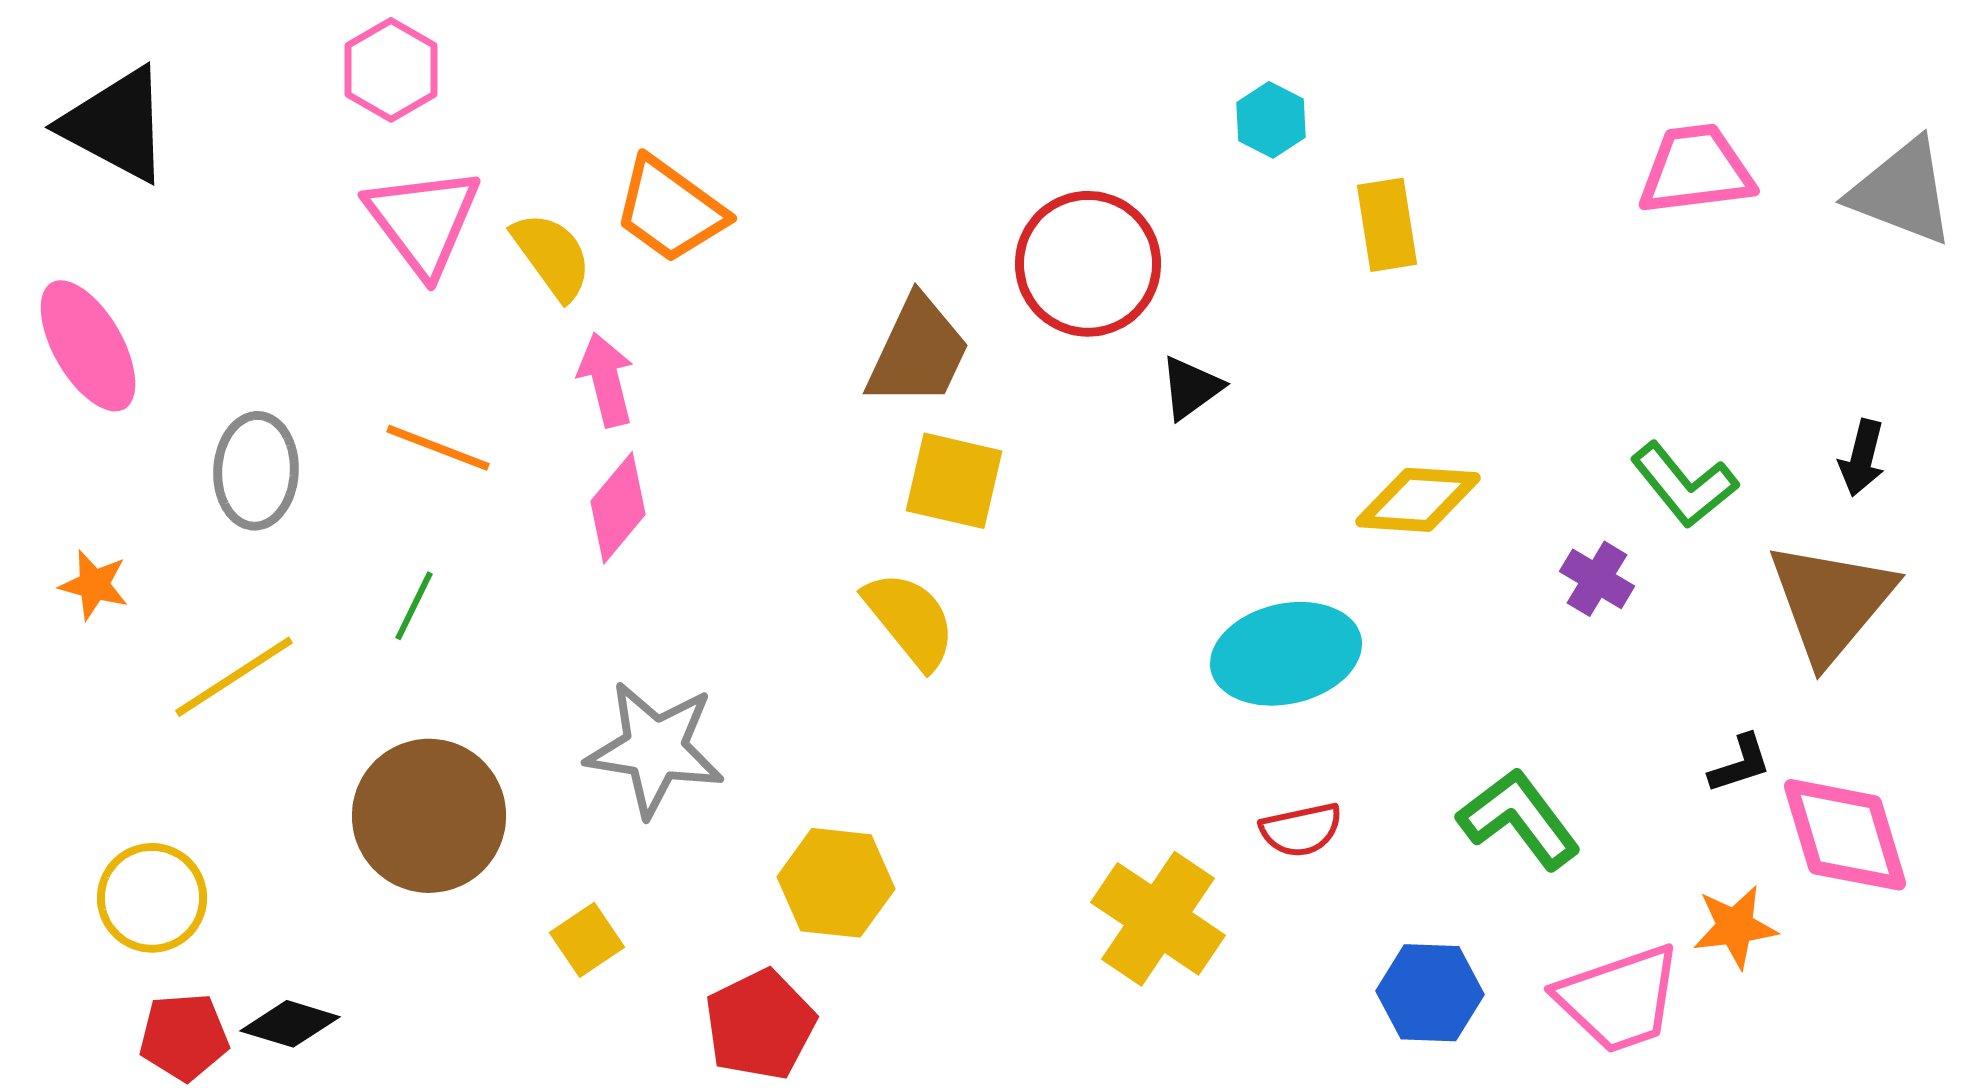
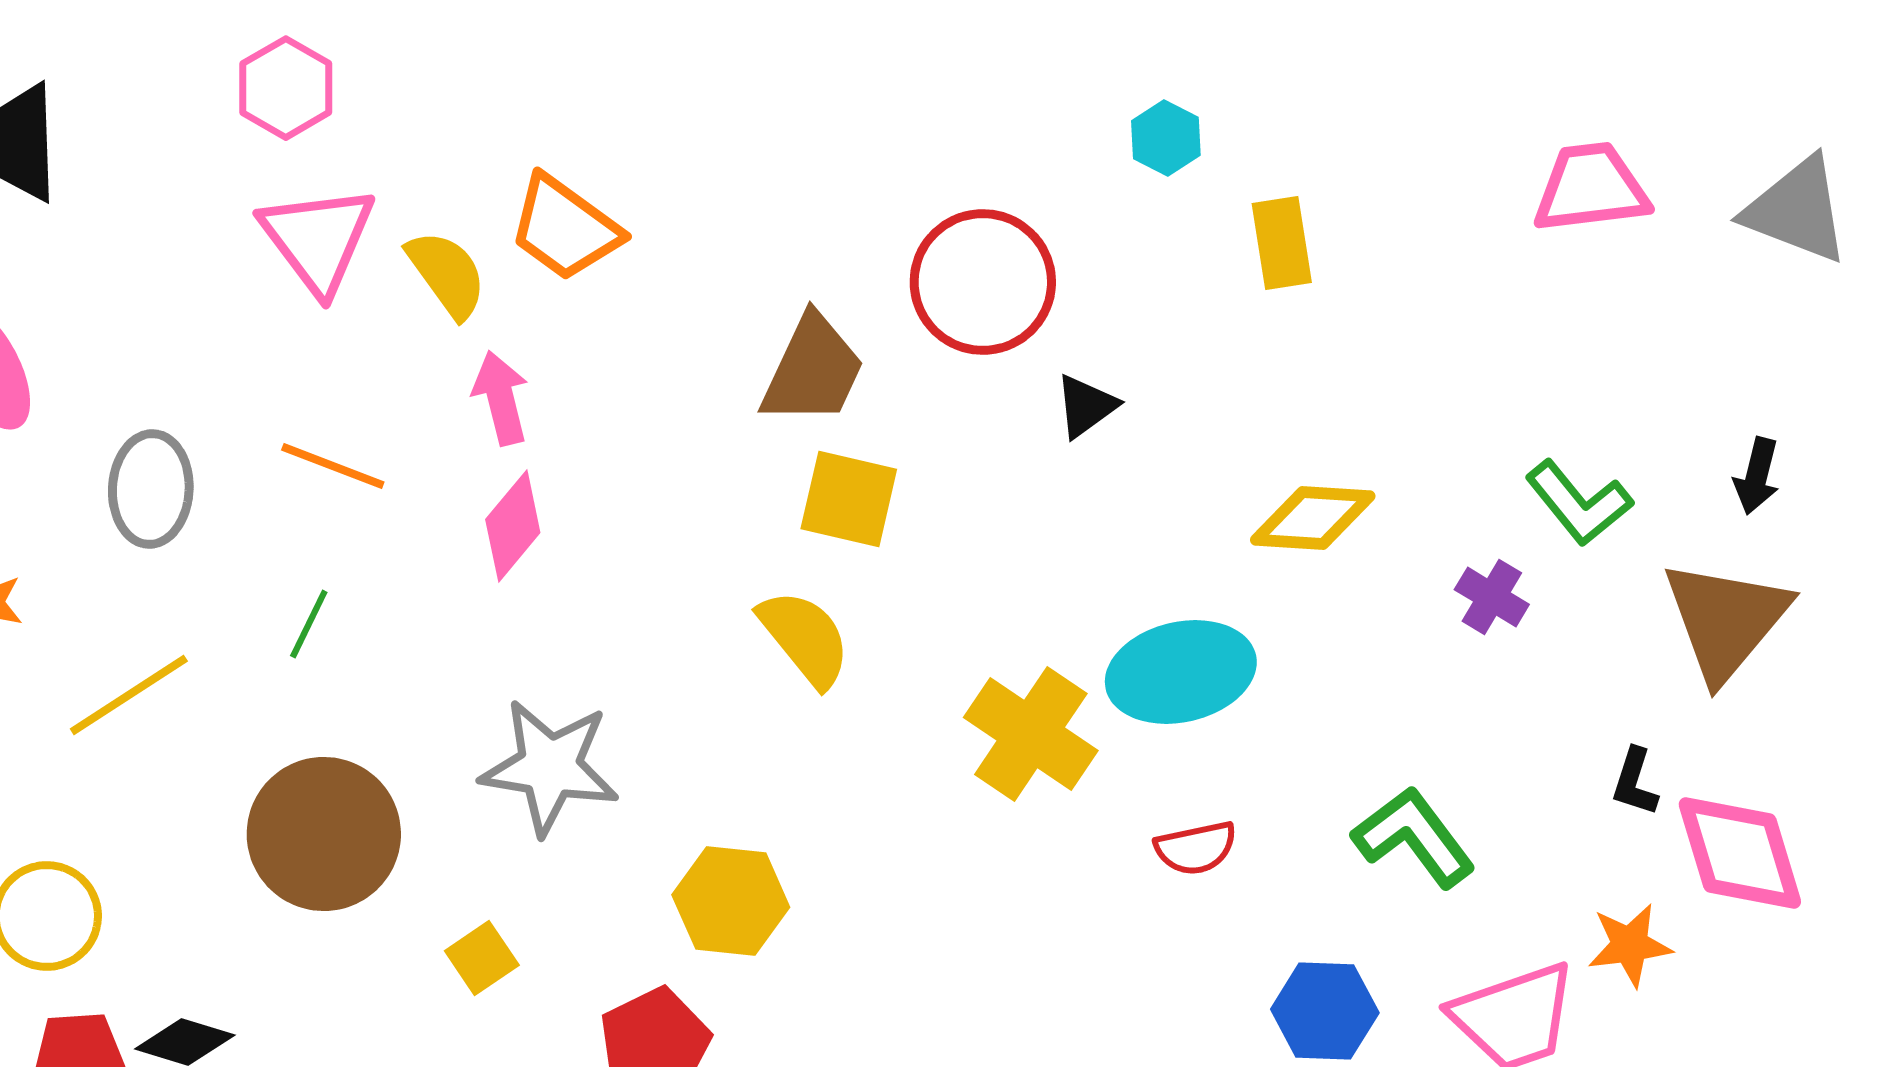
black L-shape: (1740, 764) -> (1635, 782), turned 126
yellow cross: (1158, 919) -> (1031, 734), moved

